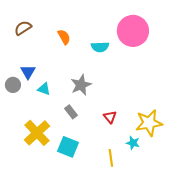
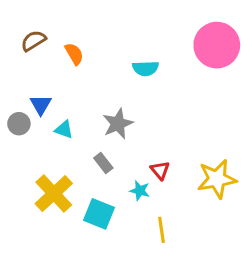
pink circle: (133, 31) -> (217, 45), moved
orange semicircle: (64, 37) -> (74, 54), moved
cyan star: (133, 143) -> (140, 191), moved

